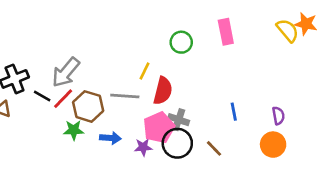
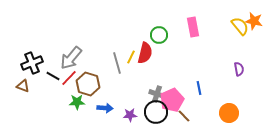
red semicircle: (163, 91) -> (145, 53), moved
gray line: (125, 96) -> (117, 63), moved, turned 70
purple semicircle: (278, 116) -> (239, 69), moved
pink pentagon: (159, 127) -> (172, 100), moved

